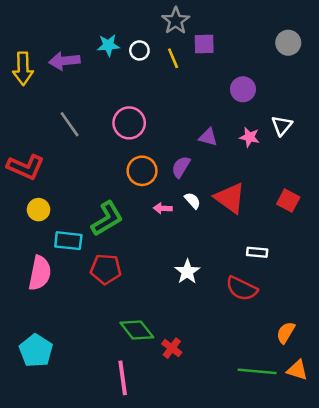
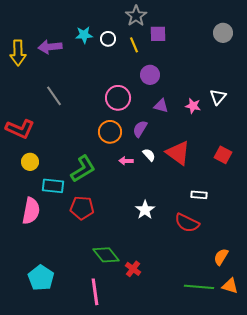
purple circle: (243, 89) -> (150, 75), moved
pink circle: (129, 123) -> (118, 98), moved
cyan pentagon: (36, 351) -> (41, 278), moved

